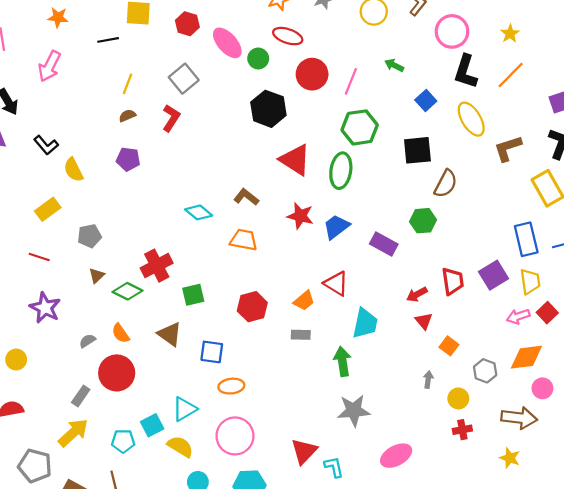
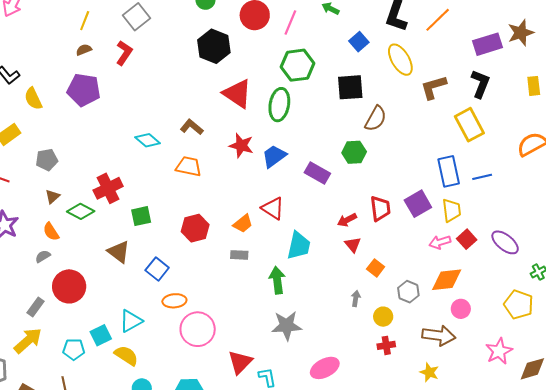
purple pentagon: (128, 159) -> (84, 90), size x1.5
orange semicircle: (121, 333) -> (51, 232), moved
blue square: (212, 352) -> (157, 269), turned 30
pink circle: (235, 436) -> (198, 329), moved

